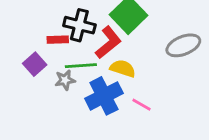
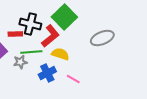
blue cross: (104, 96) -> (47, 73), size x0.7

